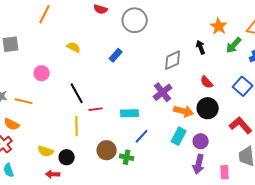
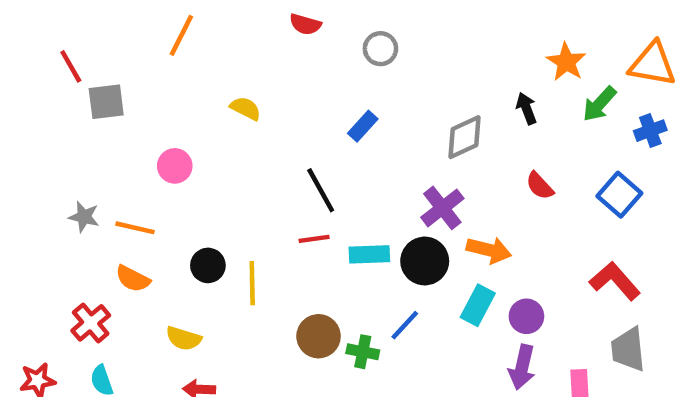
gray circle: (135, 20) -> (380, 49), size x0.6
blue rectangle: (116, 55) -> (363, 126), moved
black line: (77, 93) -> (321, 190), moved
black circle: (208, 108) -> (425, 261), moved
red line: (96, 109) -> (314, 239), moved
orange semicircle: (12, 124) -> (133, 279), moved
blue line: (142, 136) -> (405, 325), moved
black circle: (67, 157) -> (208, 265), moved

